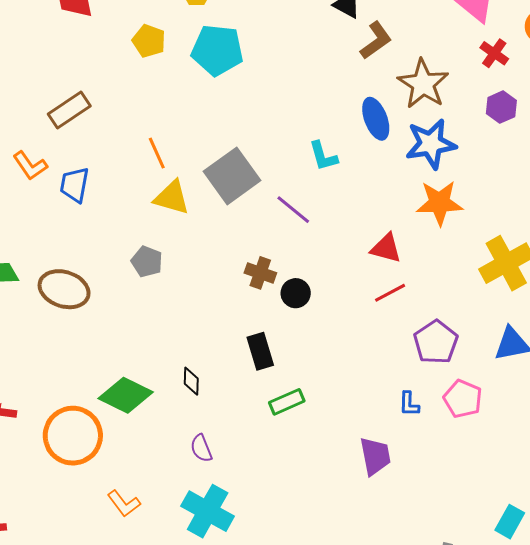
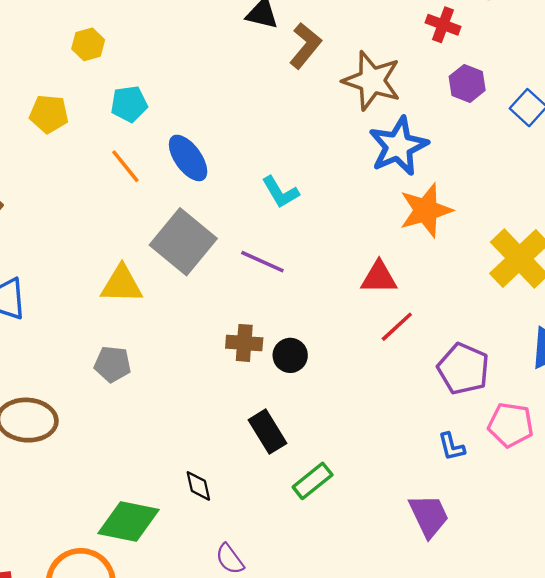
cyan pentagon: (217, 50) -> (129, 104), size x0.6
blue ellipse: (376, 119) -> (188, 158), moved
orange line: (157, 153) -> (125, 166), moved

